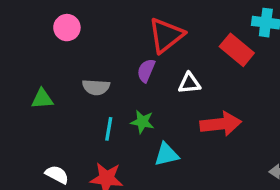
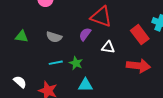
red triangle: (166, 35) -> (101, 17), turned 45
red arrow: (221, 124) -> (138, 66), moved
cyan line: (109, 129) -> (56, 63), turned 56

